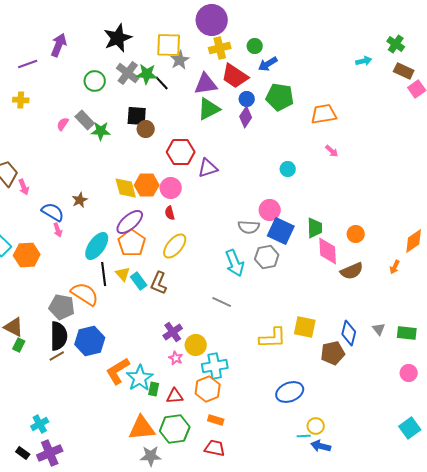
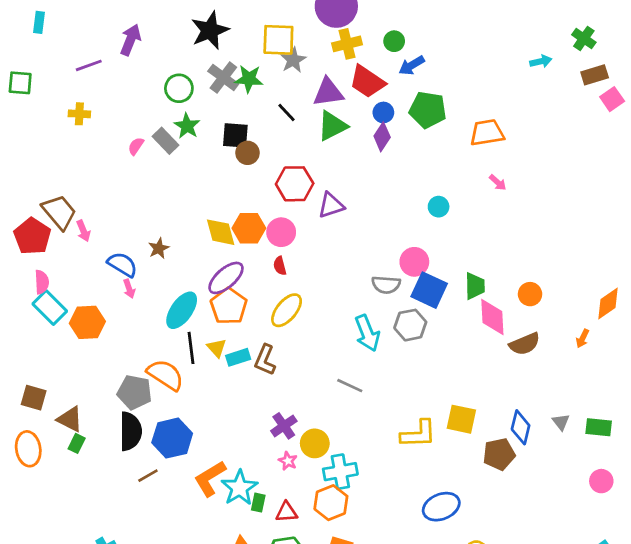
brown rectangle: (404, 71) -> (595, 75), turned -42
black line: (162, 83) -> (287, 112), moved
green star: (101, 131) -> (187, 126), moved, turned 30
cyan rectangle: (139, 281) -> (238, 357), turned -72
brown line: (57, 356) -> (148, 476), moved

